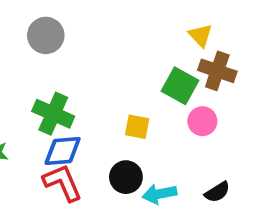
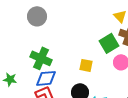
green square: (180, 86) -> (109, 43), turned 30

